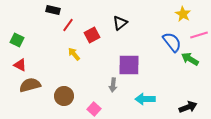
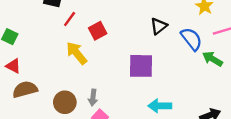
black triangle: (120, 23) -> (159, 26), moved
yellow arrow: (74, 54) -> (77, 53), size x1.5
gray arrow: (113, 85) -> (93, 98), moved

